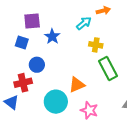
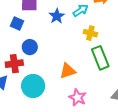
blue star: (52, 36) -> (57, 16), moved
cyan circle: (56, 102) -> (33, 86), moved

